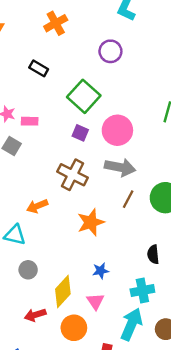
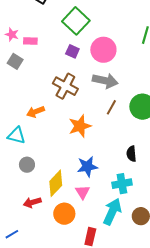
blue star: (101, 271) -> (87, 167), size x1.5

